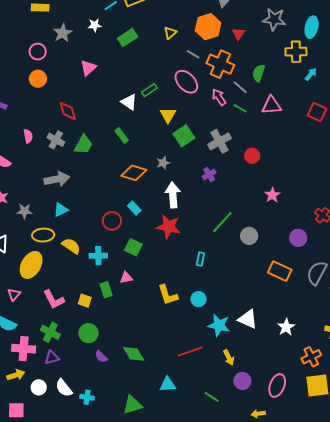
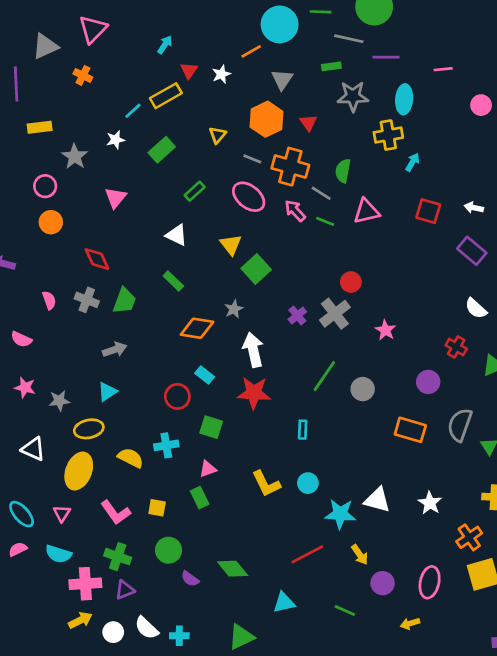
green rectangle: (149, 90) -> (195, 191), moved
gray cross: (220, 141) -> (335, 314), moved
gray arrow: (57, 179) -> (115, 350), moved, size x0.7
yellow semicircle: (71, 246) -> (131, 458), moved
green rectangle: (106, 290) -> (200, 498), moved

